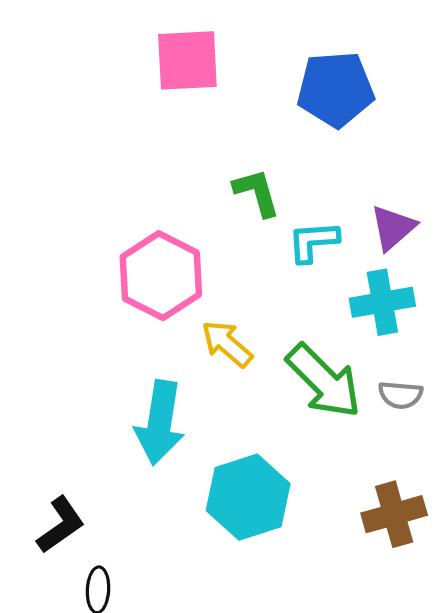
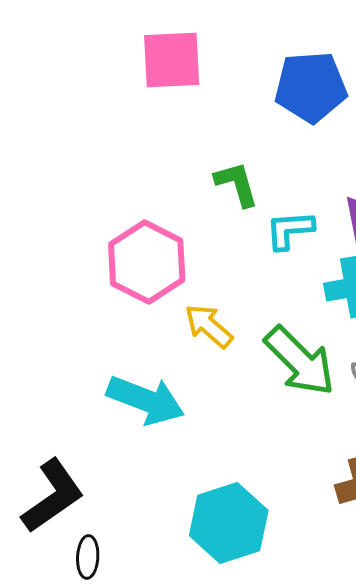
cyan arrow: (160, 423) -> (146, 400), turned -78
cyan hexagon: (248, 497) -> (229, 523), moved
black L-shape: (61, 525) -> (53, 496), size x1.4

